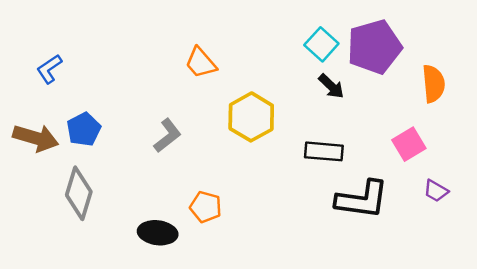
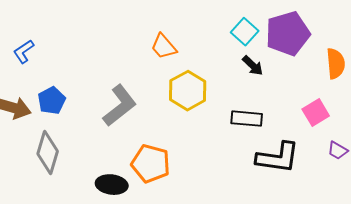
orange trapezoid: (201, 63) -> (164, 47), moved
gray L-shape: (167, 135) -> (120, 106), size x1.5
orange pentagon: (206, 207) -> (151, 164), size x1.5

